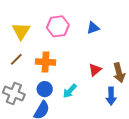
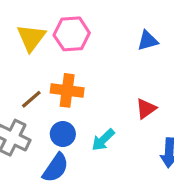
pink hexagon: (58, 26) -> (72, 34), moved
brown line: (16, 59) -> (31, 99), moved

